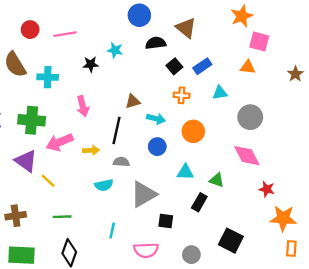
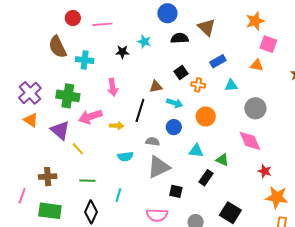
black square: (174, 66) -> (181, 72), moved
gray semicircle: (121, 162) -> (153, 141), moved
cyan line: (112, 230) -> (118, 195), moved

